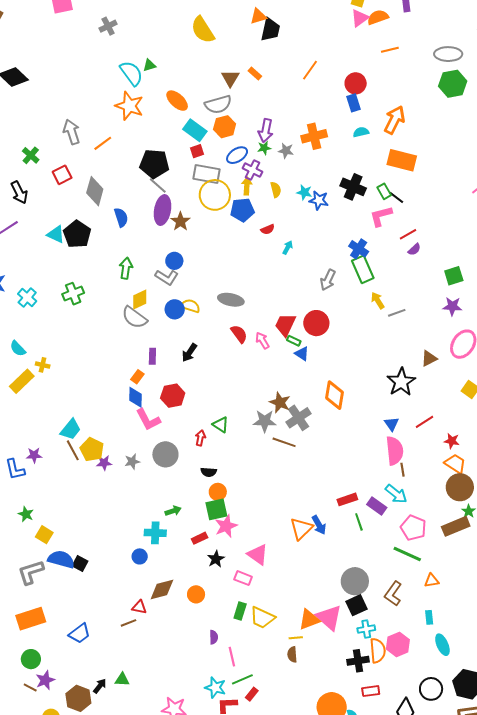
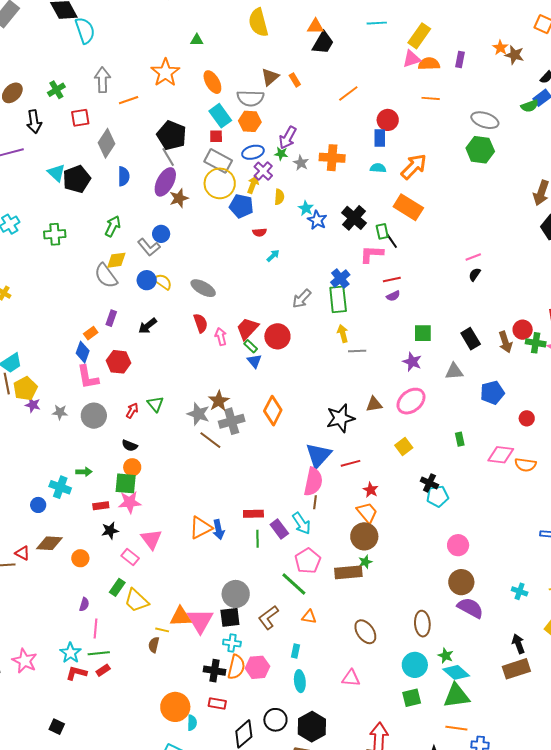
cyan semicircle: (131, 73) -> (85, 30), moved
blue triangle: (391, 424) -> (318, 455), size x1.8

